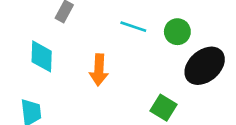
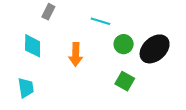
green circle: (177, 32) -> (124, 44), moved

